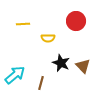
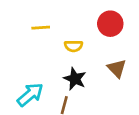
black star: (61, 63) -> (75, 79), moved
brown triangle: (83, 66) -> (117, 68), moved

